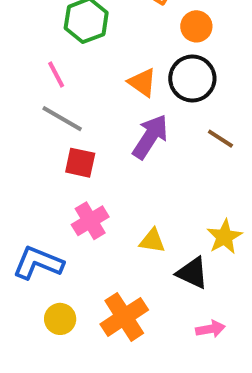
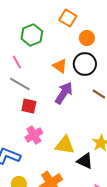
yellow triangle: (152, 241) -> (65, 145), size x1.5

